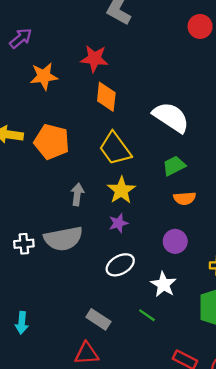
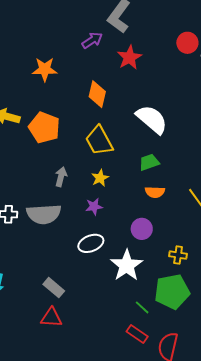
purple arrow: (21, 38) -> (92, 40), moved
red star: (94, 59) -> (129, 57), moved, turned 30
yellow star: (121, 190) -> (100, 178), size x0.7
white star: (163, 284) -> (127, 265), size x1.4
green line: (147, 315) -> (142, 307), moved
gray rectangle: (98, 319) -> (54, 288), moved

